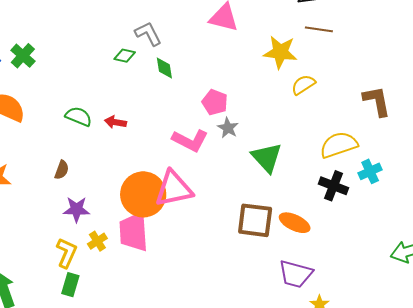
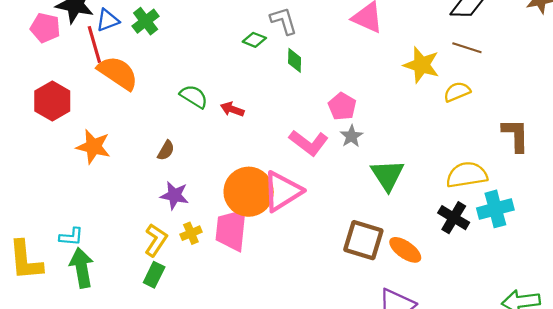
yellow semicircle: (303, 85) -> (457, 92), moved
cyan cross: (370, 171) -> (495, 209), size x1.4
pink triangle: (174, 189) -> (282, 191), turned -30

